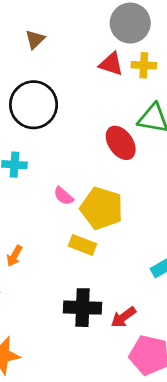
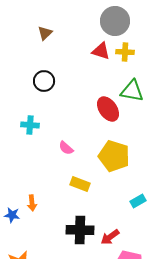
black circle: (34, 105) -> (44, 81), size x0.6
yellow pentagon: (102, 208) -> (114, 156), moved
orange arrow: (14, 256) -> (32, 203), moved, turned -35

